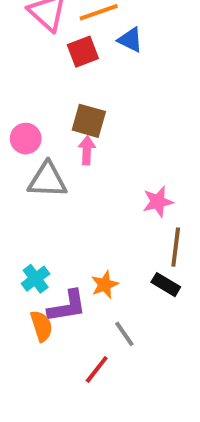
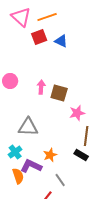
blue triangle: (130, 40) -> (61, 41), moved
brown square: (89, 121) -> (59, 93), moved
gray triangle: (47, 180) -> (28, 127), moved
purple L-shape: (67, 306) -> (31, 166), turned -145

